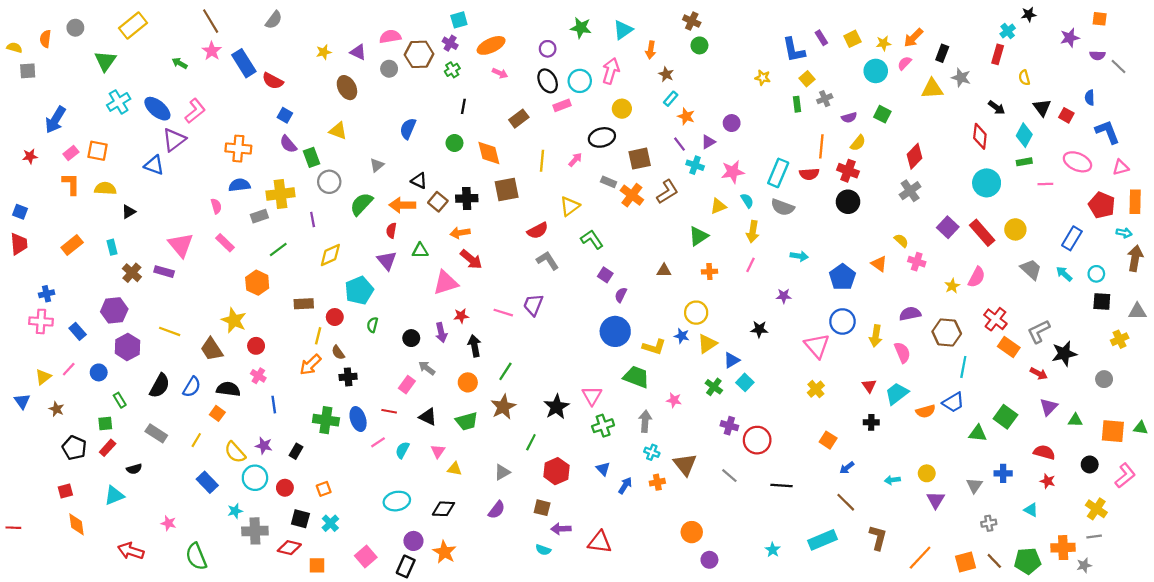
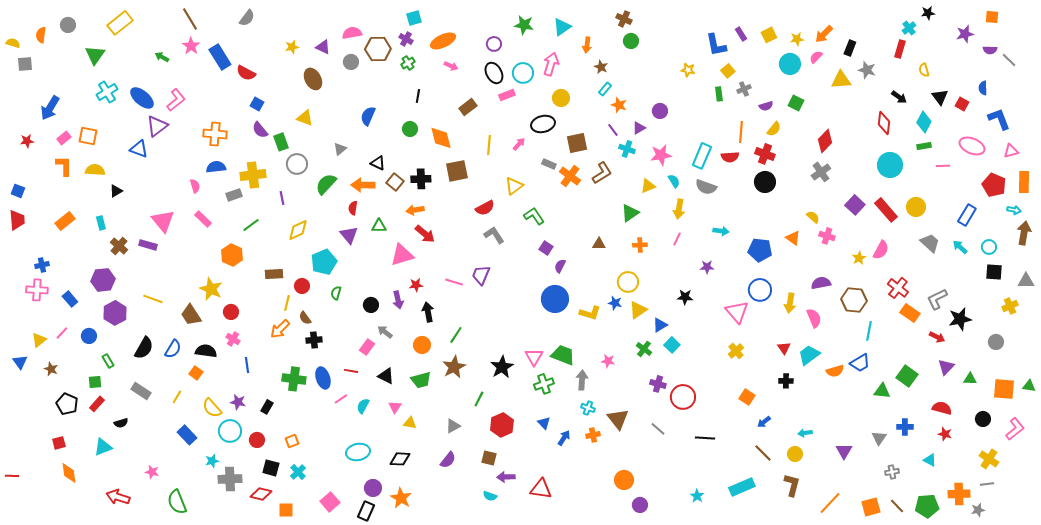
blue pentagon: (842, 277) -> (760, 250), turned -30
green trapezoid: (636, 377) -> (563, 355), moved
yellow circle: (927, 473) -> (795, 454), moved

